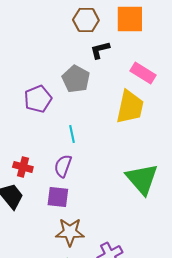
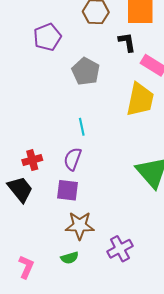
black L-shape: (100, 50) -> (127, 42), moved, turned 95
purple pentagon: (38, 99) -> (47, 37), moved
red cross: (23, 167) -> (32, 160), turned -30

